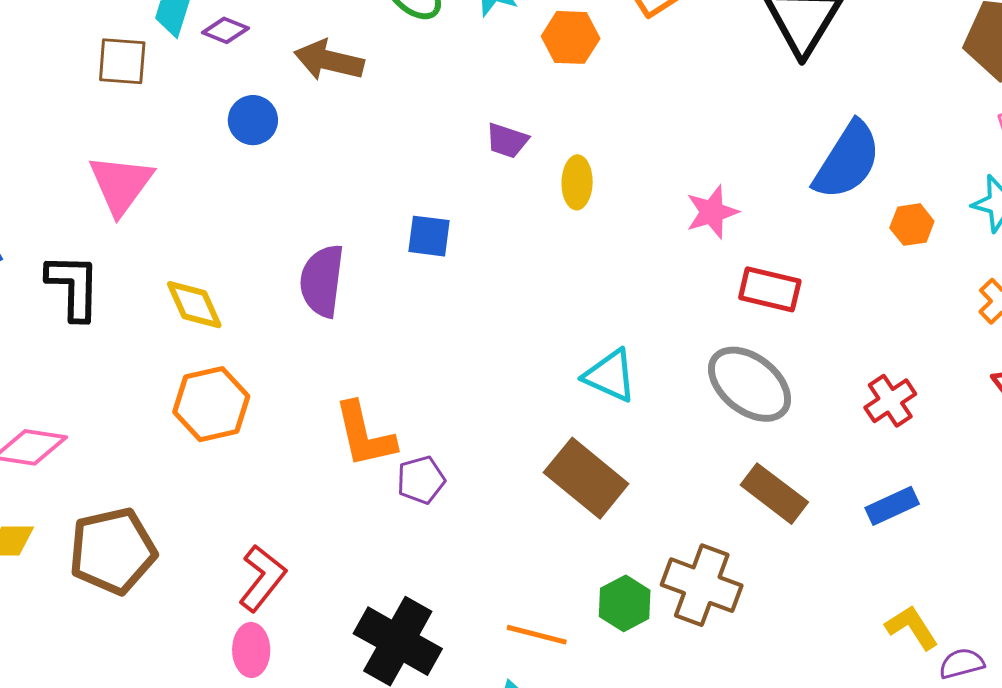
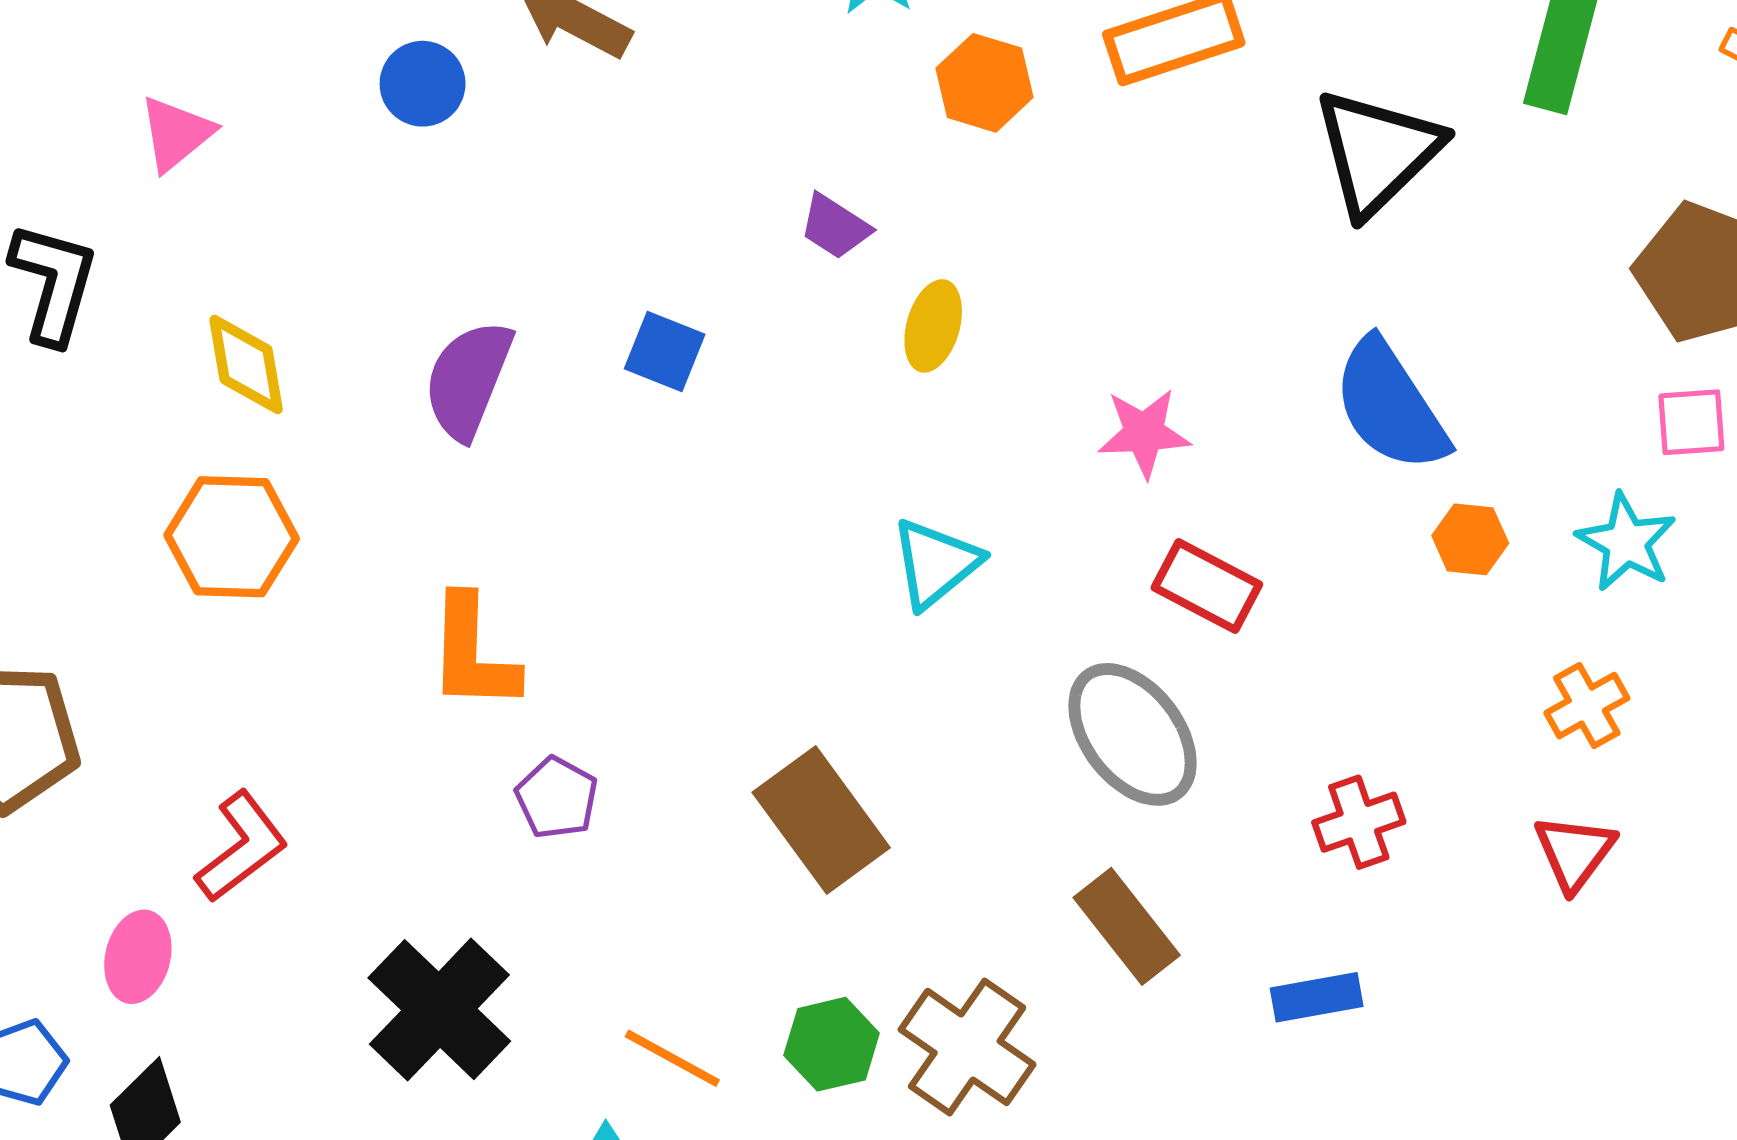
blue semicircle: (847, 161) -> (1390, 406), turned 100
pink triangle: (121, 184) -> (176, 133), size x0.7
cyan triangle: (610, 376) -> (936, 563), moved, turned 42
purple pentagon: (421, 480) -> (557, 798), moved, turned 30
pink ellipse: (251, 650) -> (138, 957), moved

